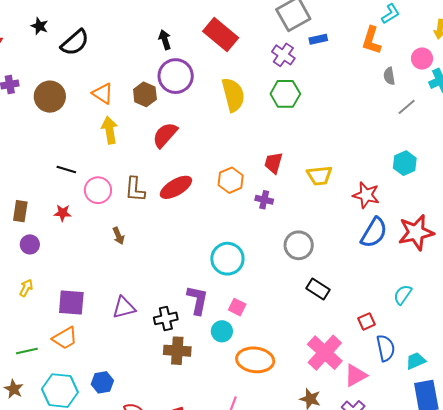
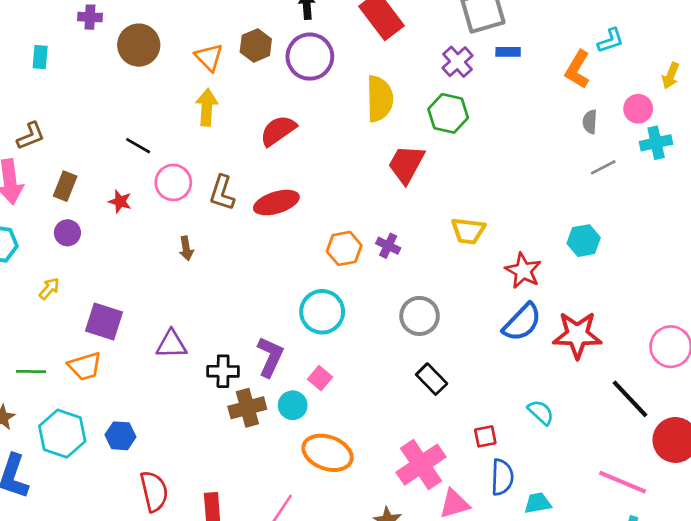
brown hexagon: (145, 94) -> (256, 45), moved
red trapezoid: (273, 163) -> (406, 164), moved, size x1.4
orange hexagon: (231, 180) -> (344, 248), moved
cyan semicircle: (403, 295) -> (541, 412), turned 85
brown cross: (177, 351) -> (247, 408), moved, turned -32

